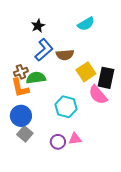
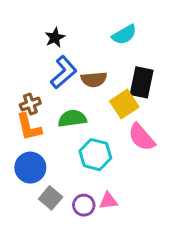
green semicircle: (36, 78) -> (72, 118), moved
black rectangle: (106, 78) -> (142, 82), moved
gray square: (25, 134) -> (51, 198), moved

